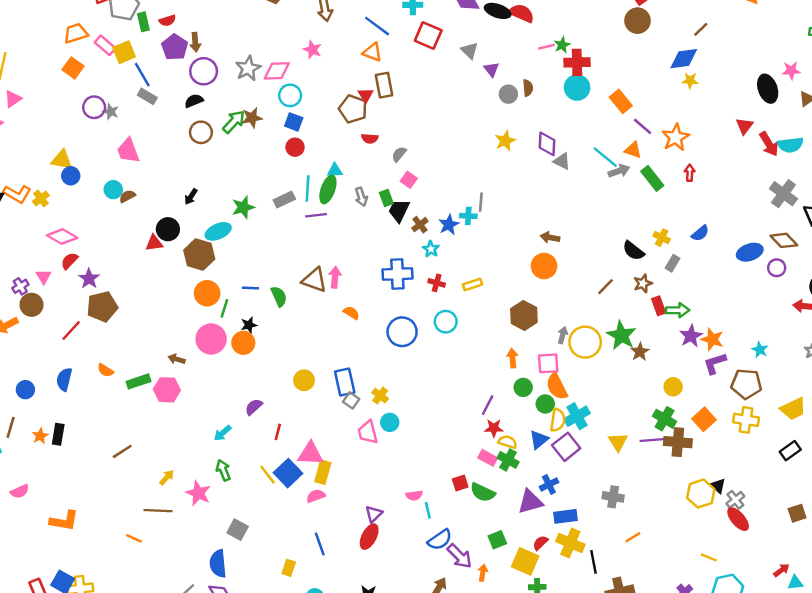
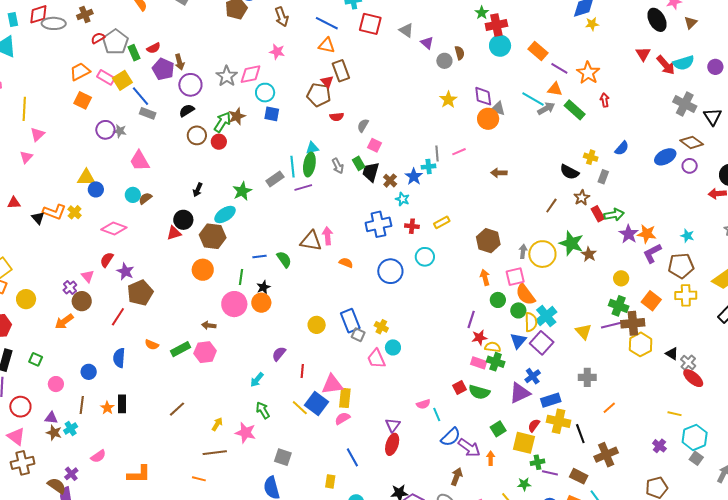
pink line: (546, 47) -> (459, 152), moved
red circle: (295, 147) -> (219, 142), moved
pink diamond: (62, 237) -> (114, 229), moved
orange circle: (544, 266) -> (488, 119), moved
orange circle: (207, 293) -> (203, 270), moved
yellow hexagon: (701, 494) -> (641, 344), moved

